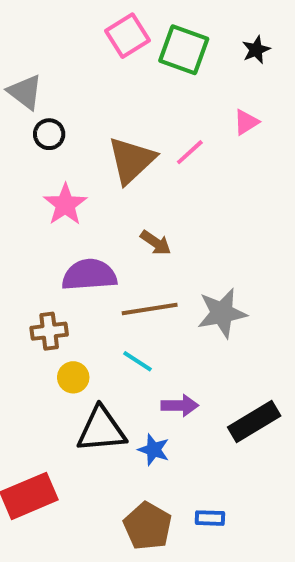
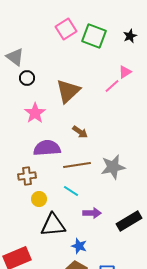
pink line: (190, 152) -> (112, 86), moved
blue star: (154, 450) -> (79, 246), moved

